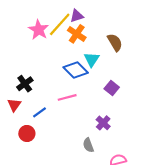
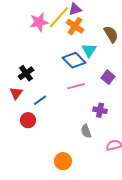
pink star: (39, 30) -> (39, 22), turned 30
pink line: (67, 97) -> (76, 86), moved
purple cross: (103, 123) -> (100, 110), turned -32

